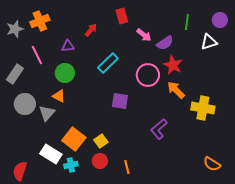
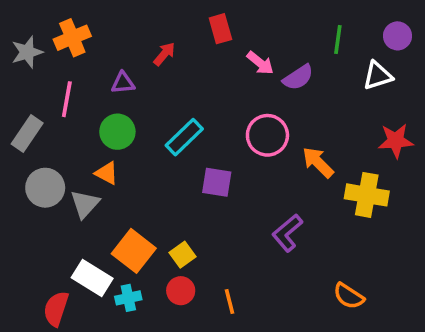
pink line: (37, 55) -> (67, 99), turned 36
cyan rectangle: (108, 63) -> (184, 137), moved
red star: (173, 65) -> (396, 141), moved, turned -30
orange semicircle: (212, 164) -> (349, 296), moved
red semicircle: (20, 171) -> (56, 309), moved

